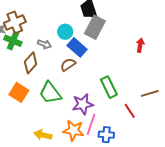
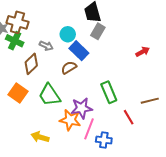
brown cross: (15, 22) -> (17, 22), turned 35
gray rectangle: (95, 27) -> (98, 31), size x0.7
red arrow: (140, 45) -> (143, 52), turned 48
orange star: (74, 130) -> (70, 120), moved

